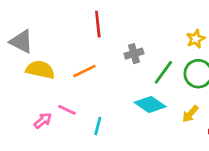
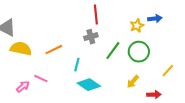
red line: (98, 24) -> (96, 15), moved
cyan diamond: (150, 105) -> (89, 85), moved
cyan line: (98, 126) -> (77, 65), moved

